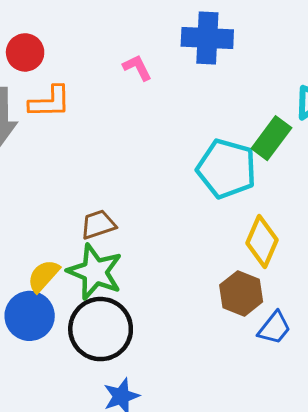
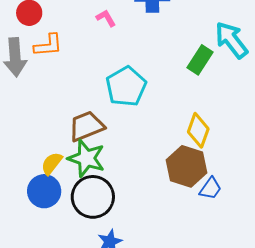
cyan pentagon: (227, 169) -> (126, 87), moved, turned 30
brown trapezoid: (98, 225) -> (87, 126), size x1.5
brown hexagon: (241, 293) -> (186, 166), size x1.4

